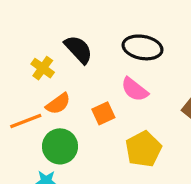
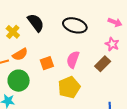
pink semicircle: (135, 89) -> (73, 60), moved, turned 66

